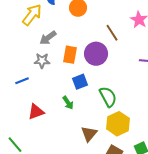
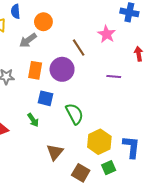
gray arrow: (48, 38) -> (28, 40), moved
blue square: (80, 82) -> (46, 98), turned 35
yellow hexagon: (118, 124) -> (99, 142), moved

